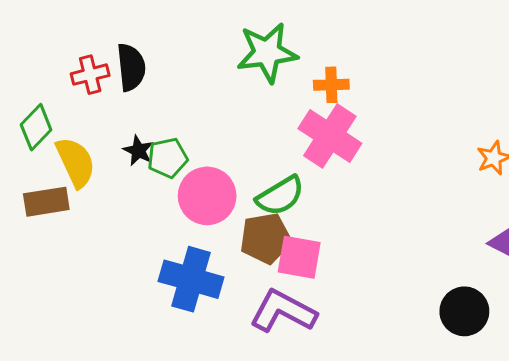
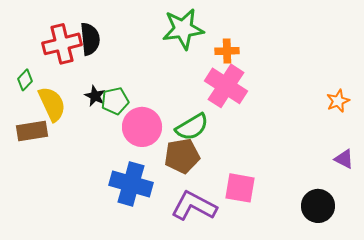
red cross: (90, 75) -> (62, 44), size x1.5
green diamond: (36, 127) -> (25, 80), size x0.7
pink square: (299, 257) -> (240, 188), moved

